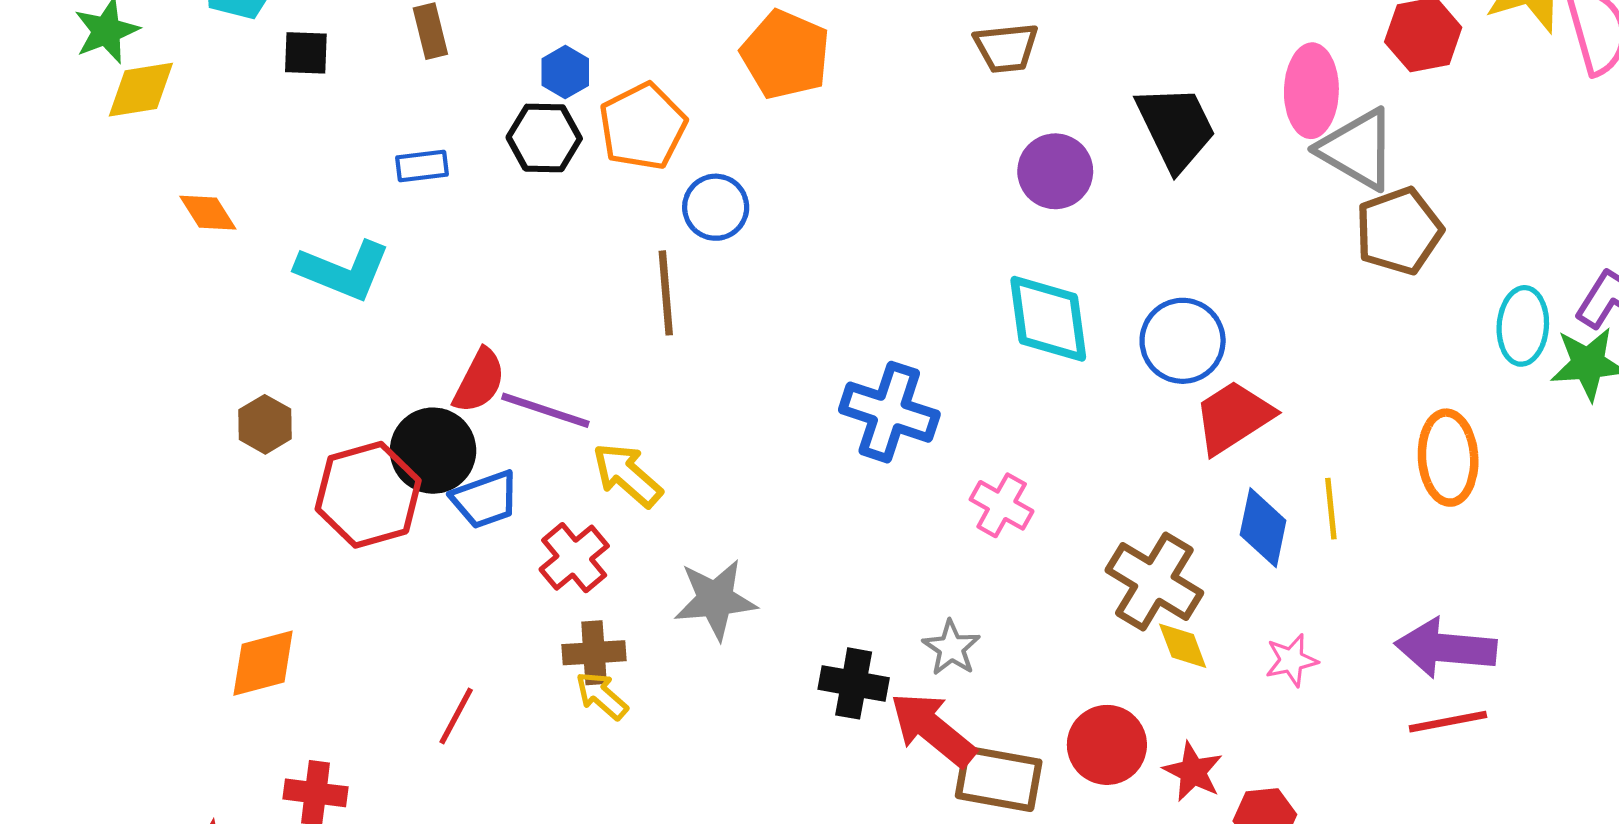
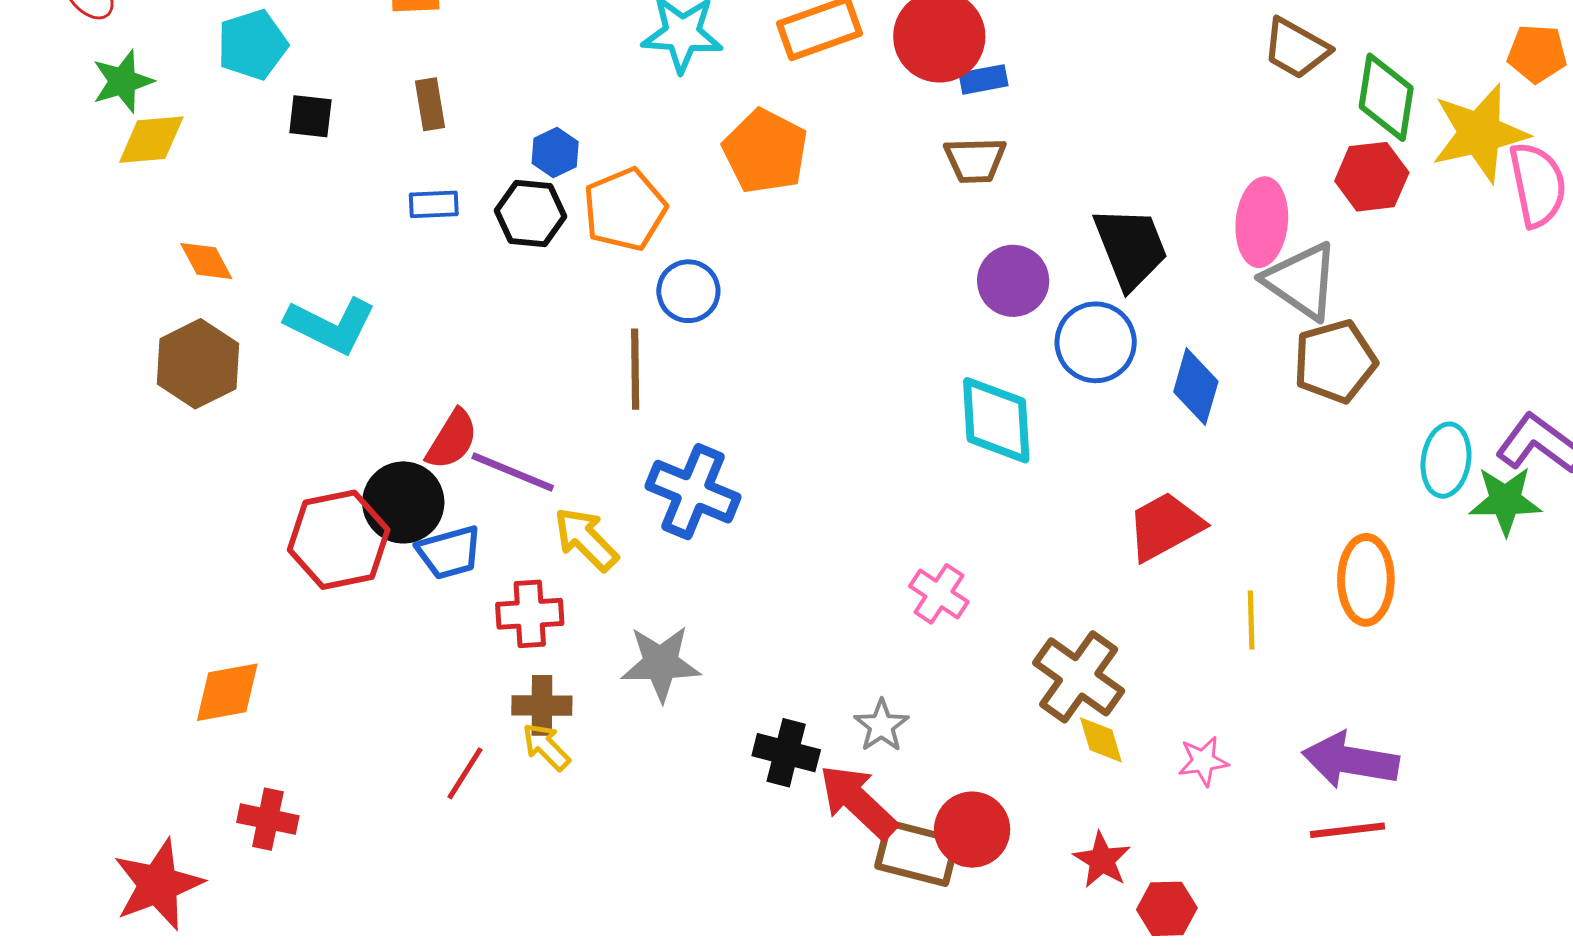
blue rectangle: (422, 166) -> (434, 204), moved
blue circle: (1183, 341) -> (1096, 342), moved
blue cross: (889, 412) -> (693, 492), moved
brown hexagon: (265, 424) -> (198, 364), moved, size x1.6
blue diamond: (1263, 528) -> (1196, 387), moved
red cross: (574, 558) -> (530, 614), turned 32
red line: (456, 716) -> (465, 773), moved
red circle: (1107, 745) -> (972, 830), moved

